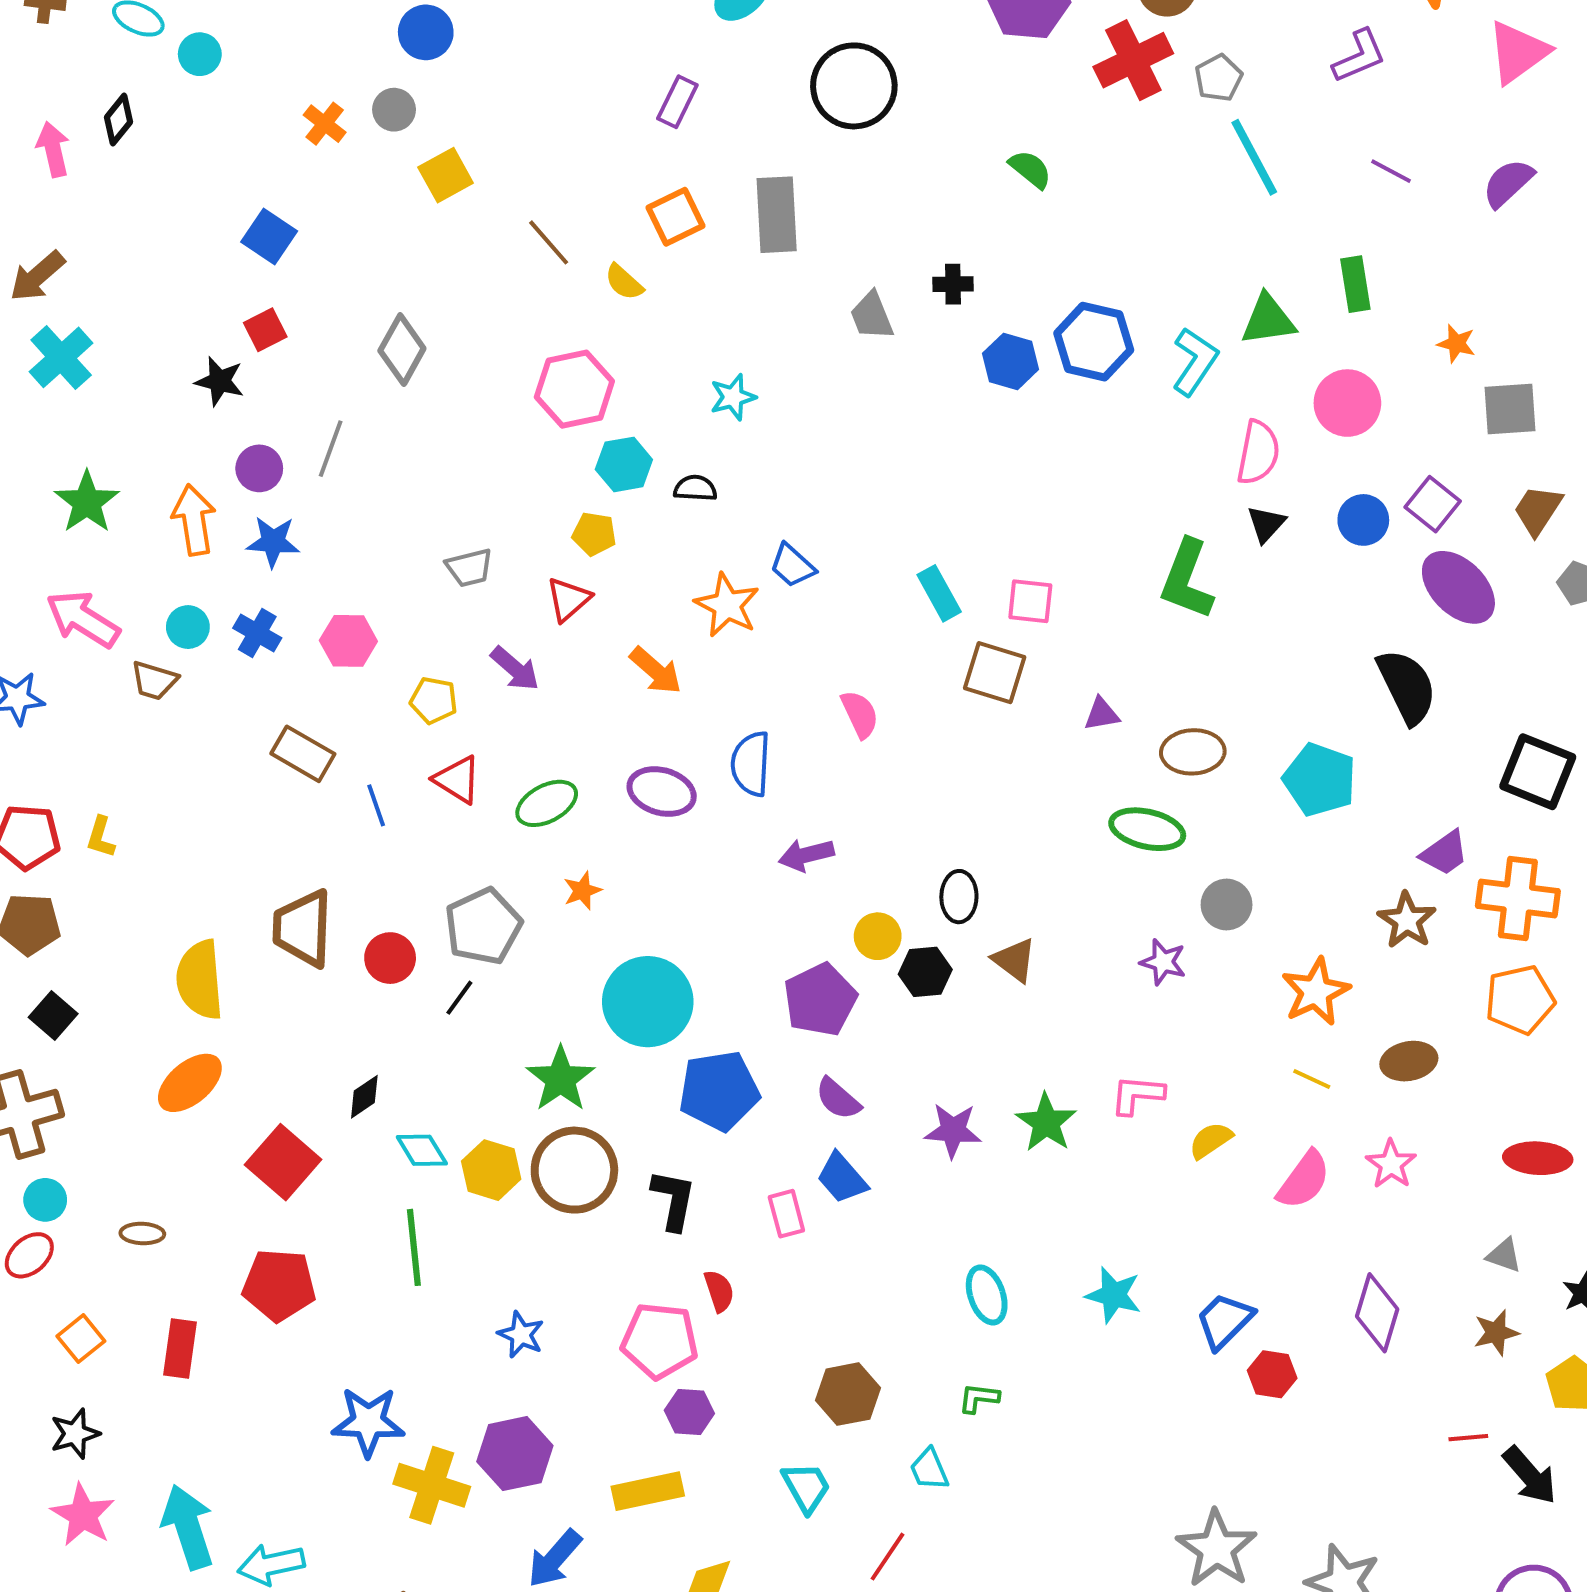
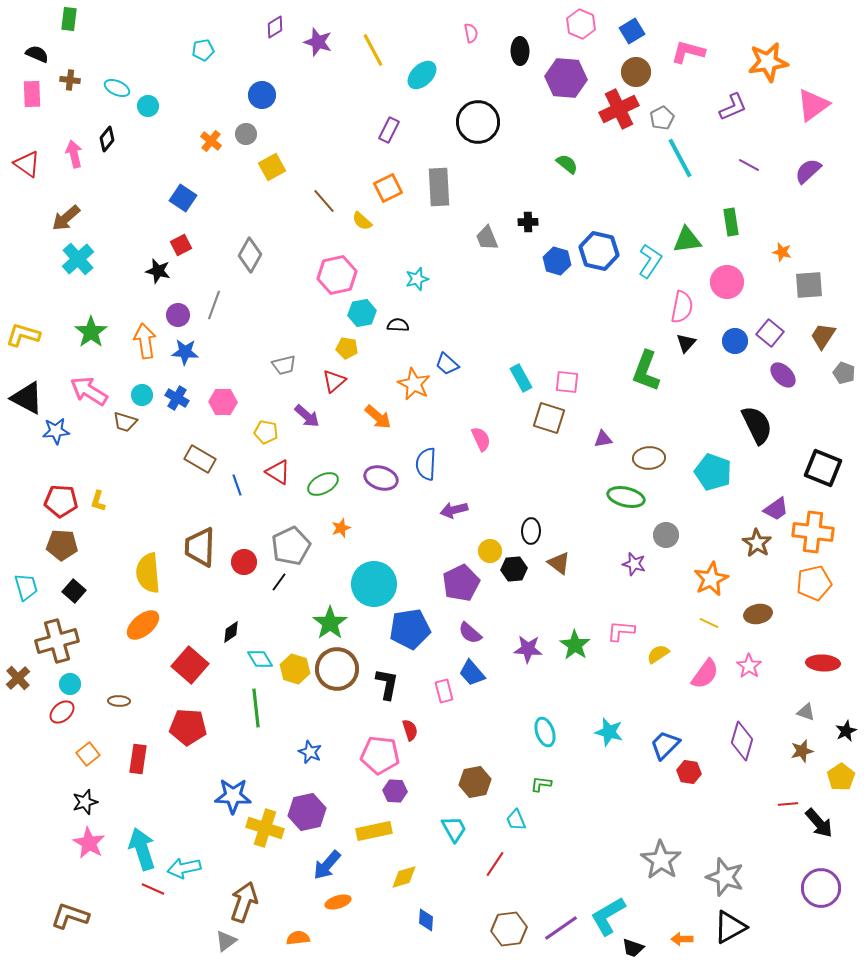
purple ellipse: (1458, 587) -> (783, 375), size x0.7

